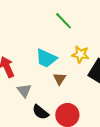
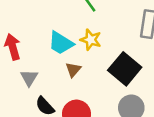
yellow star: (80, 54) -> (91, 40), moved

